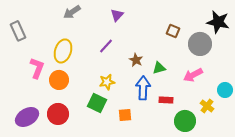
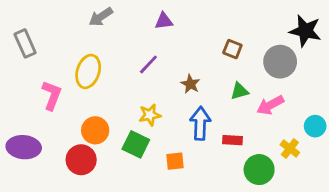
purple triangle: (117, 15) -> (164, 21), turned 40
brown square: (173, 31) -> (232, 49), moved
green triangle: (159, 68) -> (239, 91), moved
orange circle: (59, 80) -> (95, 130), moved
purple ellipse: (27, 117) -> (24, 147), moved, turned 35

